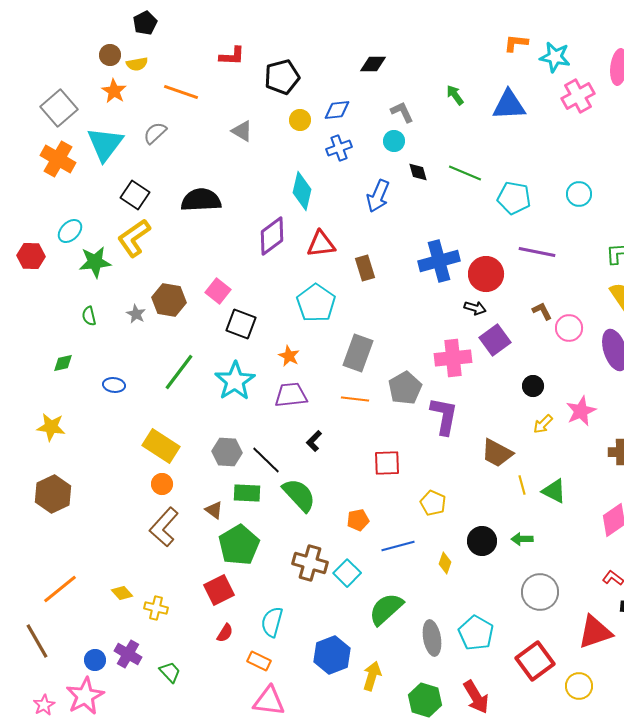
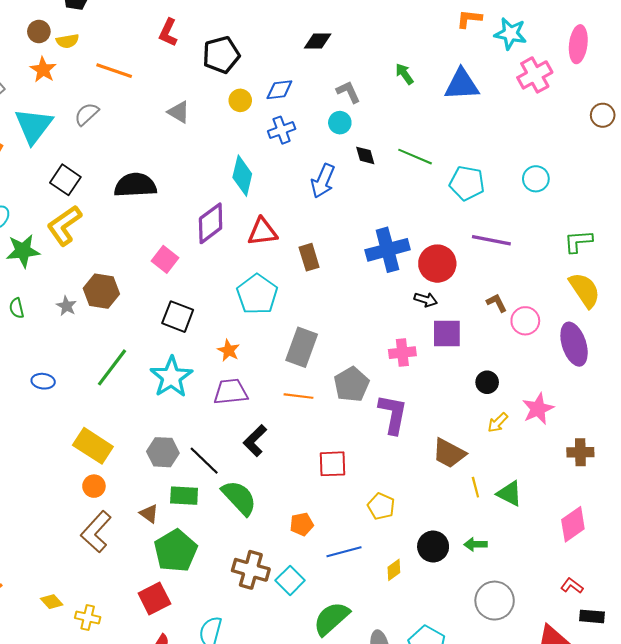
red L-shape: (232, 56) -> (168, 33), turned 112
pink square: (218, 291) -> (165, 259), moved
purple square: (495, 340) -> (447, 334), turned 36
pink cross: (453, 358) -> (402, 353), size x0.7
black L-shape: (314, 441) -> (255, 441), size x1.4
yellow diamond: (445, 563) -> (394, 570), turned 35

